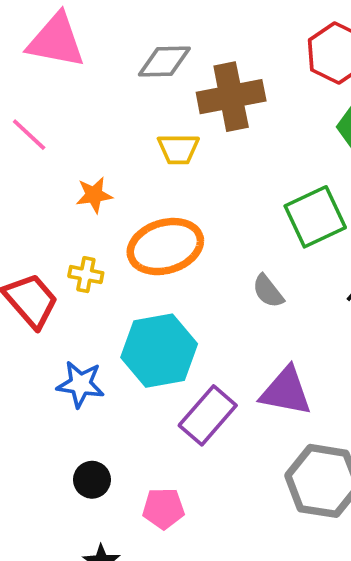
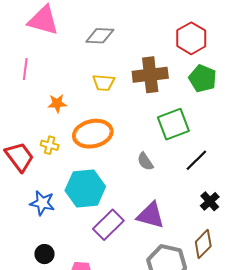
brown cross: (231, 97) -> (150, 75), moved
pink line: (29, 135) -> (25, 69), turned 50

